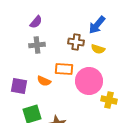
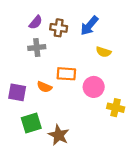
blue arrow: (97, 25) -> (89, 26), moved
brown cross: (76, 42) -> (59, 28), moved
pink circle: (89, 81) -> (94, 87), size x0.7

